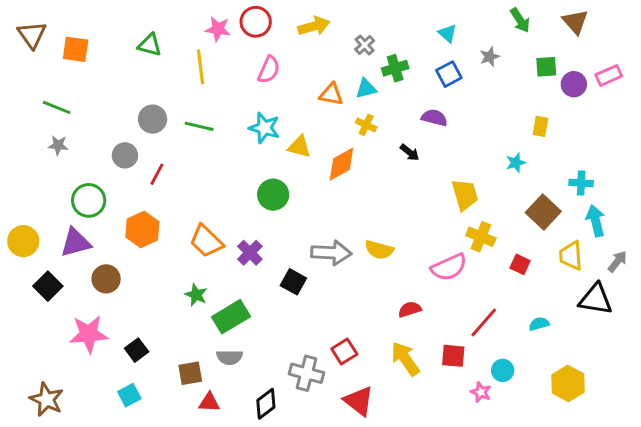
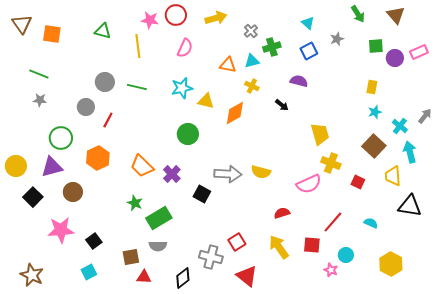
cyan star: (264, 128) -> (182, 88), turned -30
cyan star: (516, 163) -> (375, 112), moved
cyan cross: (581, 183) -> (400, 126), turned 35
gray arrow: (617, 261) -> (425, 116), moved
cyan semicircle: (539, 324) -> (371, 223), turned 40

